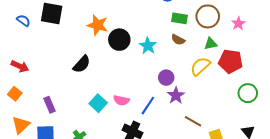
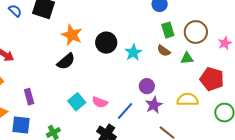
green rectangle: (179, 18) -> (168, 30), turned 56
orange star: (98, 25) -> (72, 35), moved
green triangle: (211, 44) -> (187, 58), moved
yellow semicircle: (200, 66) -> (188, 100), moved, turned 35

